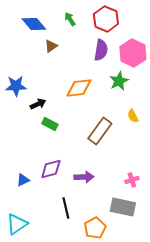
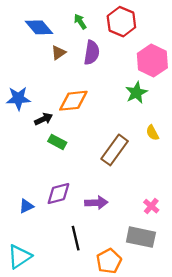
purple semicircle: (101, 50) -> (92, 53), moved
orange diamond: (79, 88) -> (73, 101), moved
pink cross: (132, 180) -> (151, 206), turned -32

